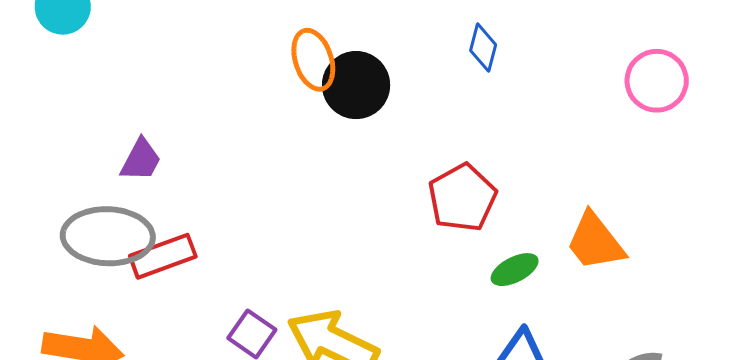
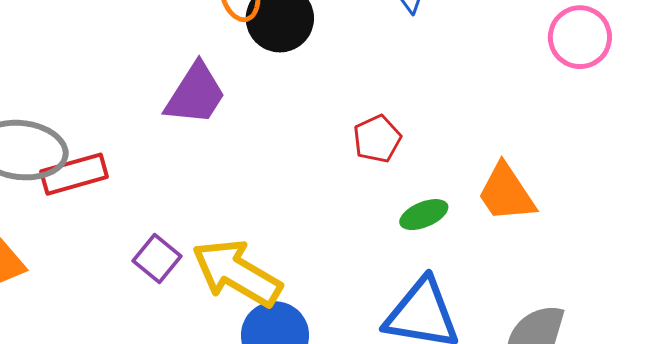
purple trapezoid: (141, 160) -> (195, 94), moved, size x1.5
red pentagon: (462, 198) -> (377, 139), size x0.7

